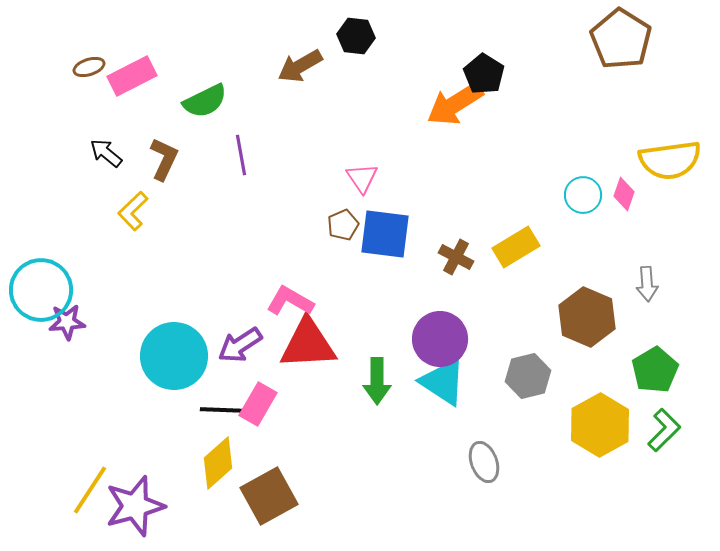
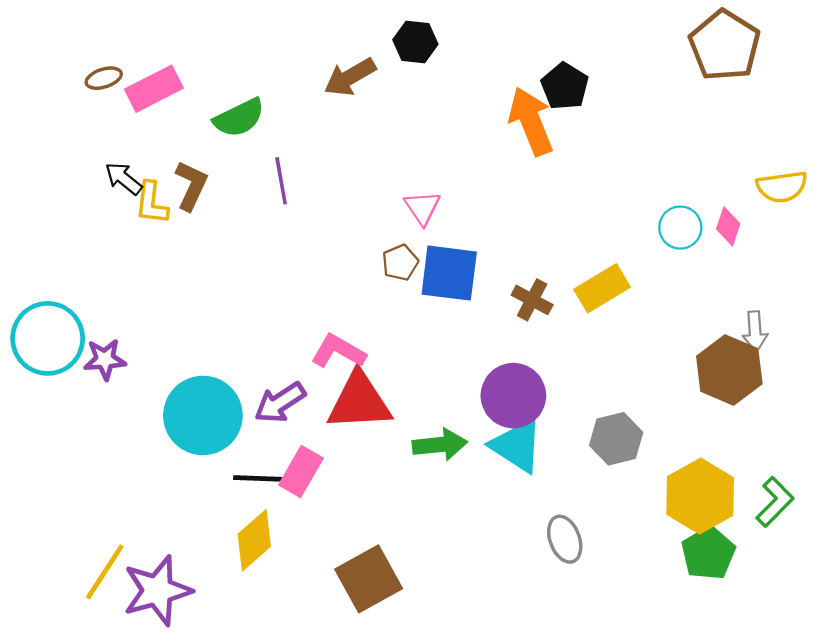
orange arrow: (455, 104) -> (531, 121), turned 100
yellow semicircle: (670, 160) -> (782, 187), size x0.7
yellow L-shape: (133, 211) -> (152, 203), moved, turned -39
brown hexagon: (587, 317) -> (729, 370), moved
purple star: (67, 322) -> (105, 359), moved
green pentagon: (655, 370) -> (708, 553), moved
green arrow: (377, 381) -> (440, 445), turned -96
brown square: (269, 496) -> (369, 579), moved

